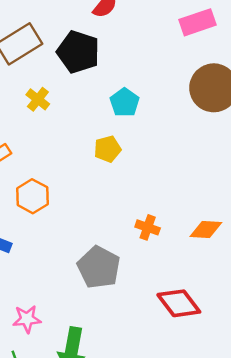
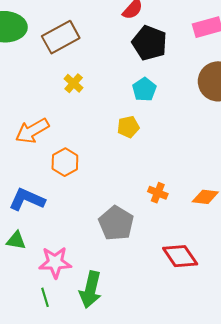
black pentagon: (78, 52) -> (149, 43), moved
pink star: (27, 319) -> (55, 262), size x1.4

